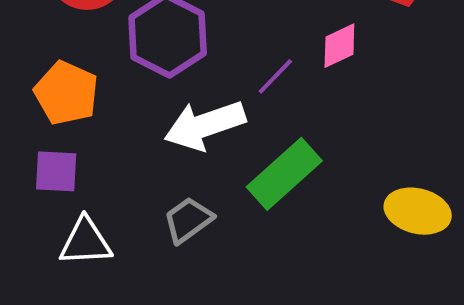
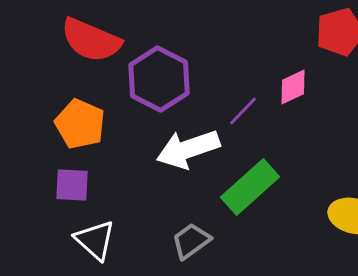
gray trapezoid: (188, 220) -> (191, 241), moved
white triangle: (86, 242) -> (95, 240), turned 45

